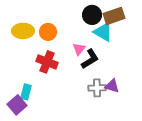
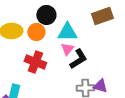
black circle: (92, 15) -> (46, 15), moved
cyan triangle: (103, 32) -> (67, 32), moved, turned -30

